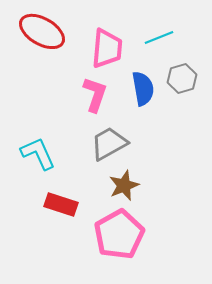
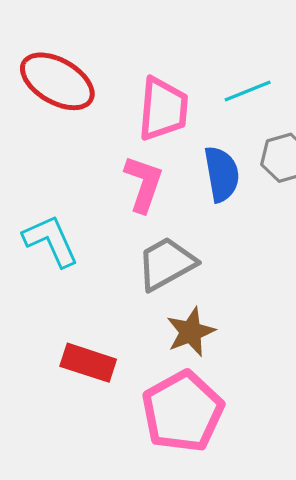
cyan L-shape: (38, 153) -> (51, 241), moved

